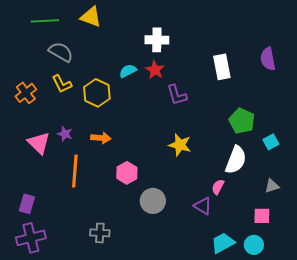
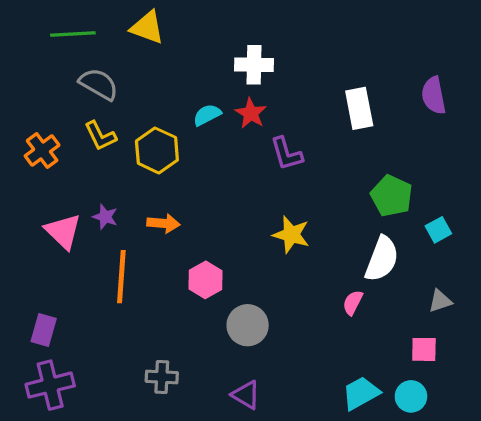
purple triangle: (203, 206) -> (246, 395), moved

